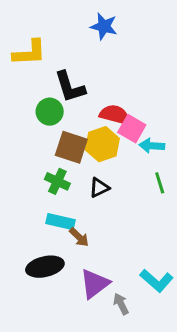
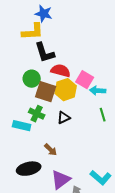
blue star: (104, 26) -> (44, 14), moved
yellow L-shape: (29, 53) -> (33, 32), moved
green circle: (50, 112) -> (32, 79), moved
red semicircle: (115, 115) -> (61, 71), moved
cyan rectangle: (60, 222) -> (22, 126), moved

